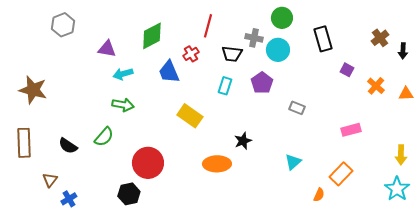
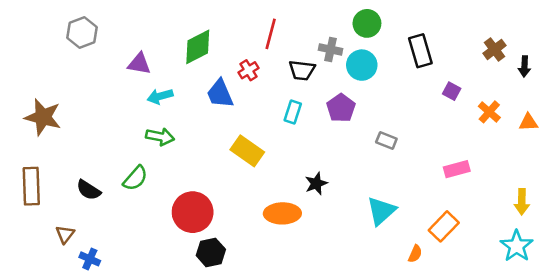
cyan triangle: (293, 162) -> (381, 211), size x1.4
black hexagon: (129, 194) -> (211, 252), moved
blue cross: (69, 199) -> (90, 259), turned -35

